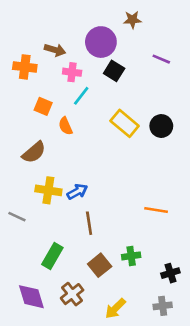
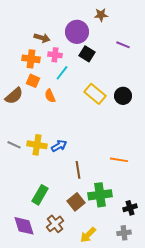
orange cross: (25, 67) -> (31, 59), moved
brown semicircle: (34, 152) -> (14, 96), moved
gray line: (17, 217) -> (14, 145), moved
brown line: (89, 223) -> (78, 170), moved
green cross: (131, 256) -> (100, 195), size x1.6

